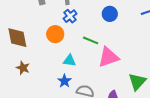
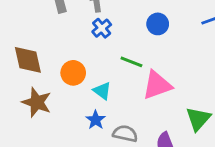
orange circle: (55, 34) -> (73, 73), moved
cyan triangle: (70, 61) -> (102, 91), turned 32
brown star: (23, 68) -> (37, 102), size x1.5

